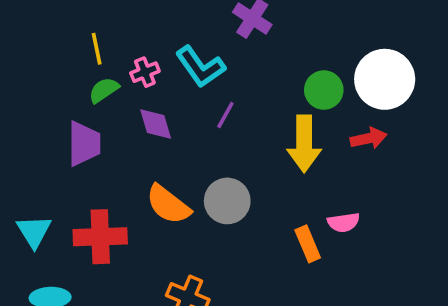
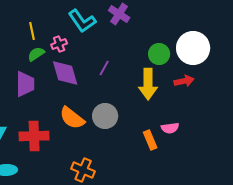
cyan L-shape: (200, 67) -> (82, 21), moved
purple diamond: (156, 124) -> (65, 73), size x1.4

